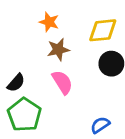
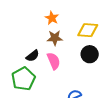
black semicircle: (16, 83) -> (33, 56), moved

